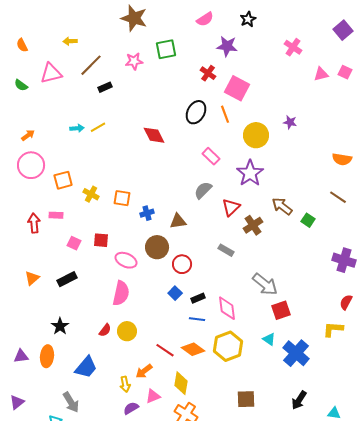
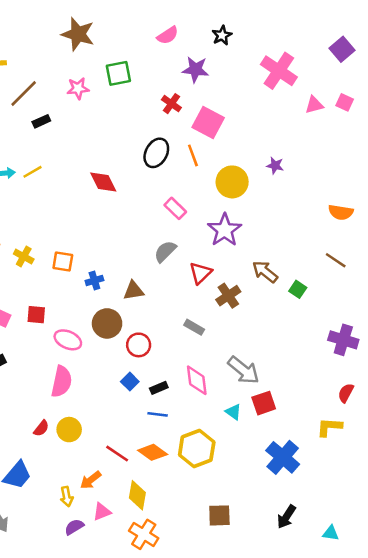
pink cross: (293, 47) -> (279, 71), size x1.6
pink diamond: (227, 308) -> (197, 380), moved
cyan triangle: (269, 339) -> (233, 412), moved

